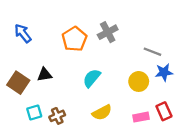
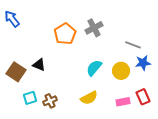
blue arrow: (23, 33) -> (12, 19), moved
black triangle: (45, 75) -> (39, 65), turned 32
cyan semicircle: (92, 78) -> (94, 68), moved

